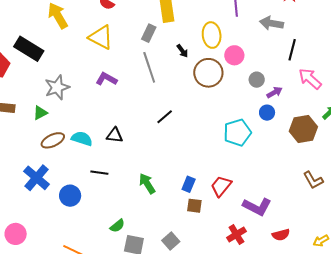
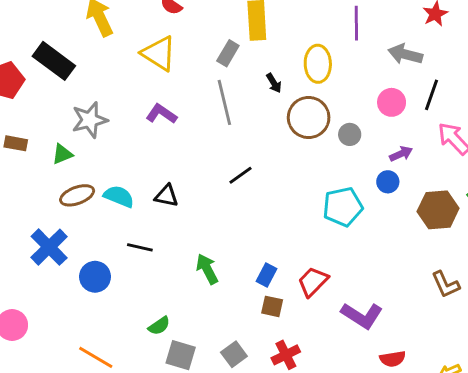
pink circle: (234, 55) -> (392, 102), moved
gray circle: (257, 80) -> (350, 134), moved
red cross: (236, 234) -> (286, 355), moved

